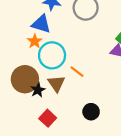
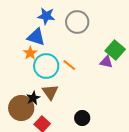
orange line: (77, 72) -> (69, 65), moved
brown circle: (25, 79) -> (21, 108), moved

